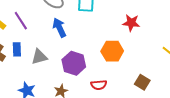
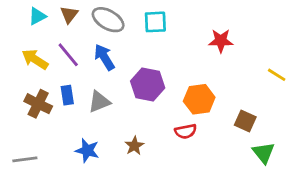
blue arrow: (59, 28) -> (104, 57), moved
orange hexagon: (112, 51) -> (199, 99), moved
purple hexagon: (74, 63) -> (148, 85), moved

